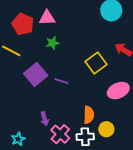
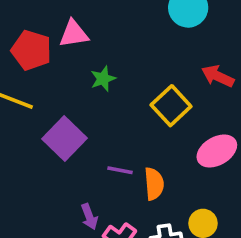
green star: (52, 43) -> (103, 79), moved
purple line: (62, 81) -> (120, 170), moved
orange semicircle: (89, 115) -> (154, 184), moved

